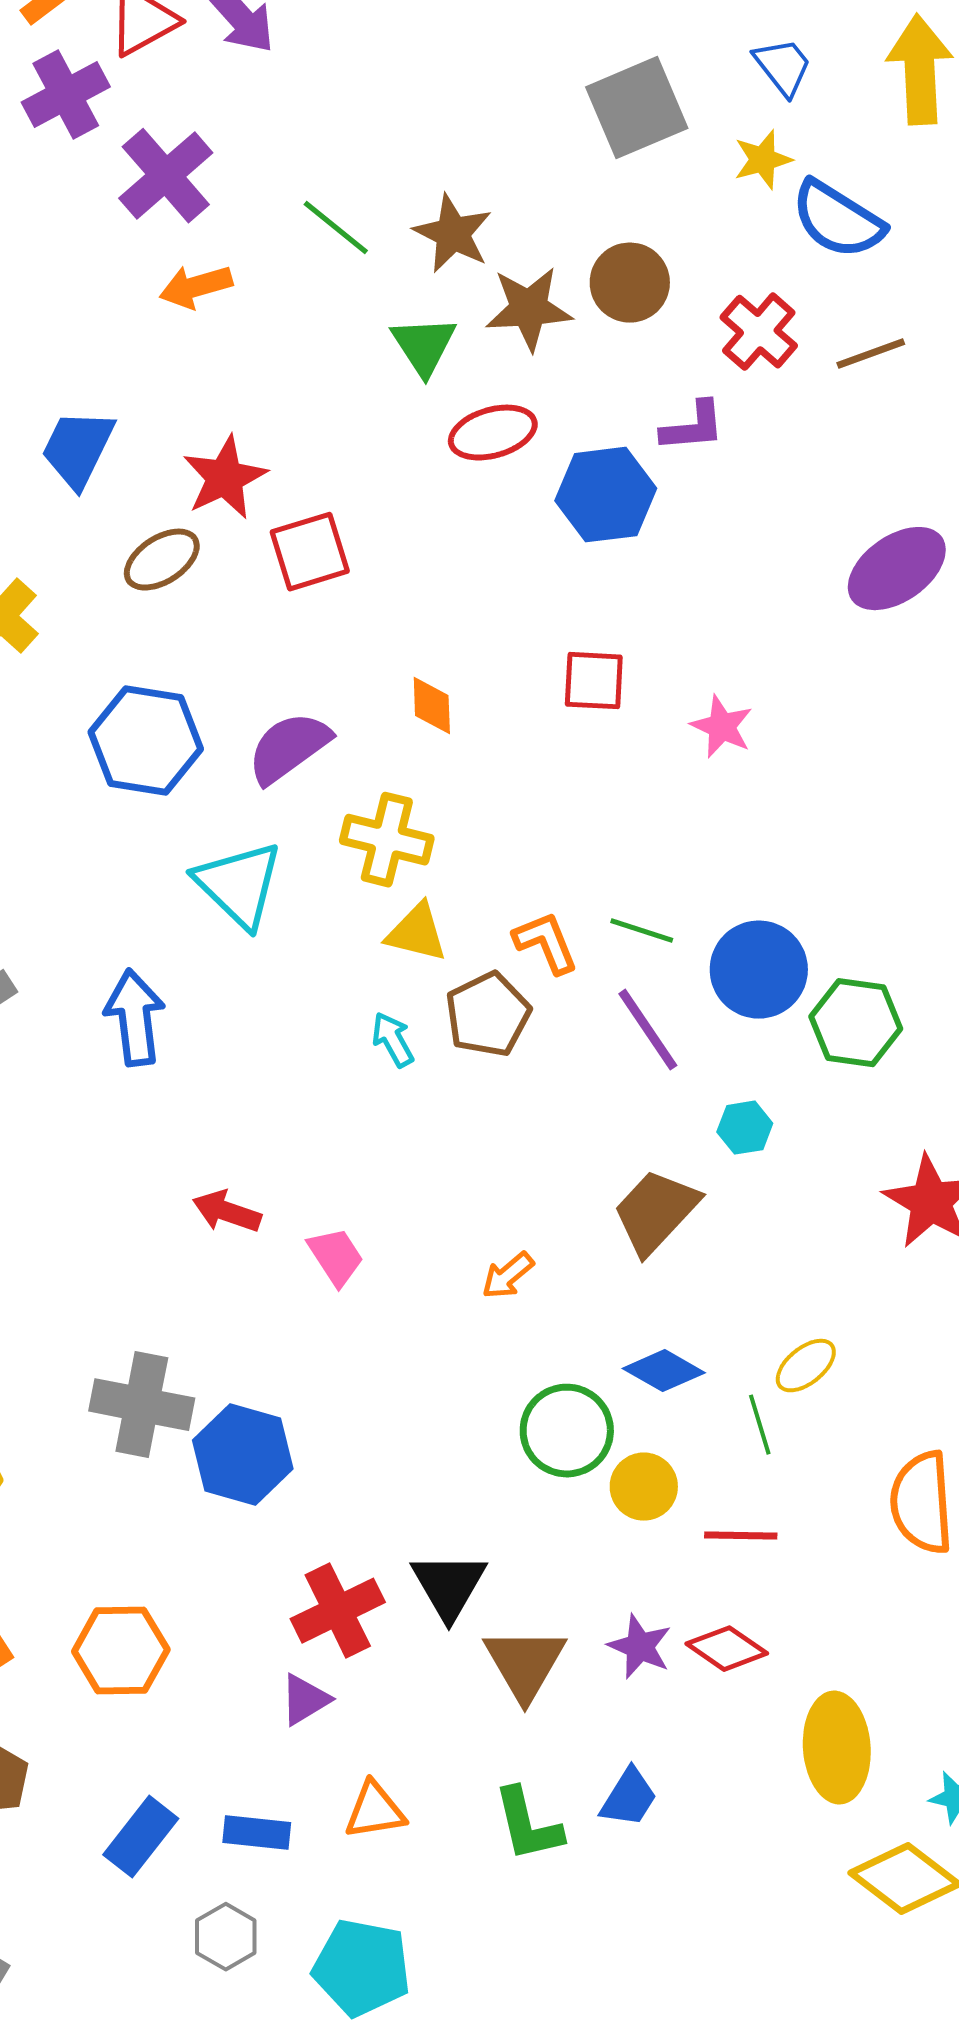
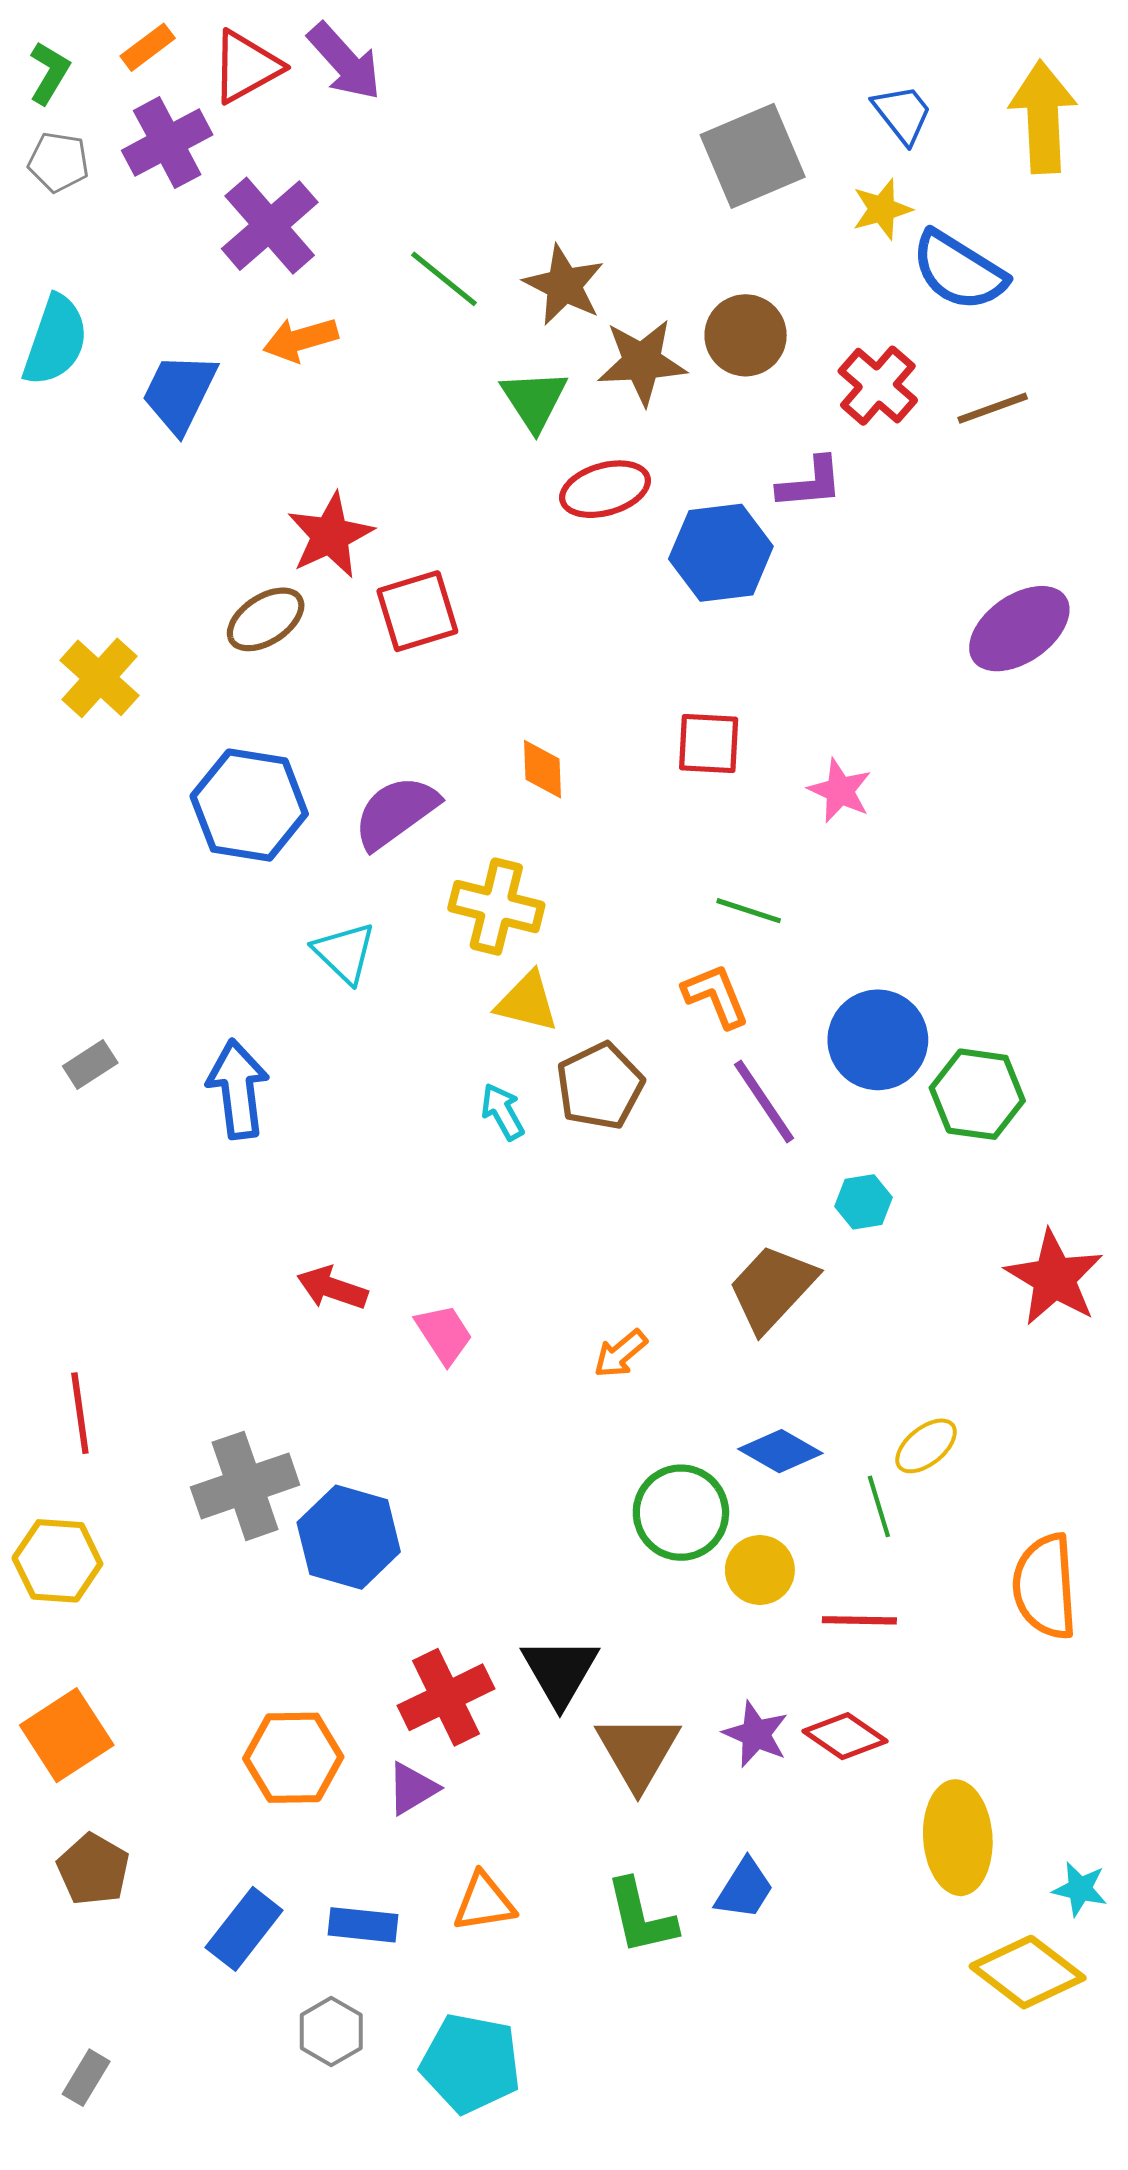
blue trapezoid: (78, 449) -> (179, 393), moved
cyan triangle: (239, 885) -> (345, 953), size x0.7
green line: (642, 931) -> (749, 911), moved
orange L-shape: (546, 943) -> (716, 996), moved
gray cross: (142, 1405) -> (245, 1486), turned -30
orange hexagon: (121, 1651) -> (293, 1758), moved

